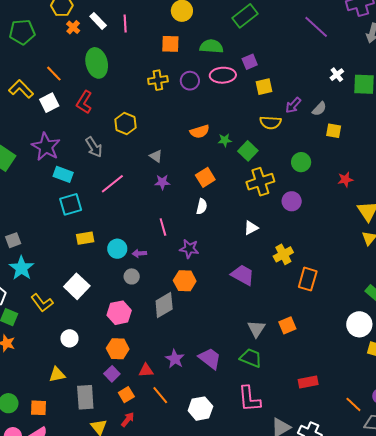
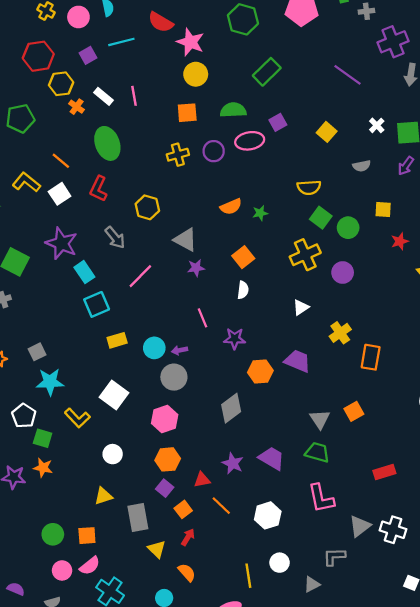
yellow square: (264, 87) -> (327, 132), moved, turned -30
purple arrow: (293, 105) -> (406, 166), moved
gray semicircle: (319, 109) -> (362, 166), turned 42
yellow square: (334, 131) -> (383, 210), moved
green square: (248, 151) -> (321, 218), moved
gray triangle: (156, 156) -> (186, 240), size x1.6
cyan rectangle: (63, 174) -> (84, 272), turned 42
cyan star: (22, 268) -> (50, 382), turned -30
gray circle: (132, 276) -> (174, 377), size x1.5
orange hexagon: (185, 281) -> (260, 371), moved
gray diamond: (164, 305) -> (231, 408), moved

